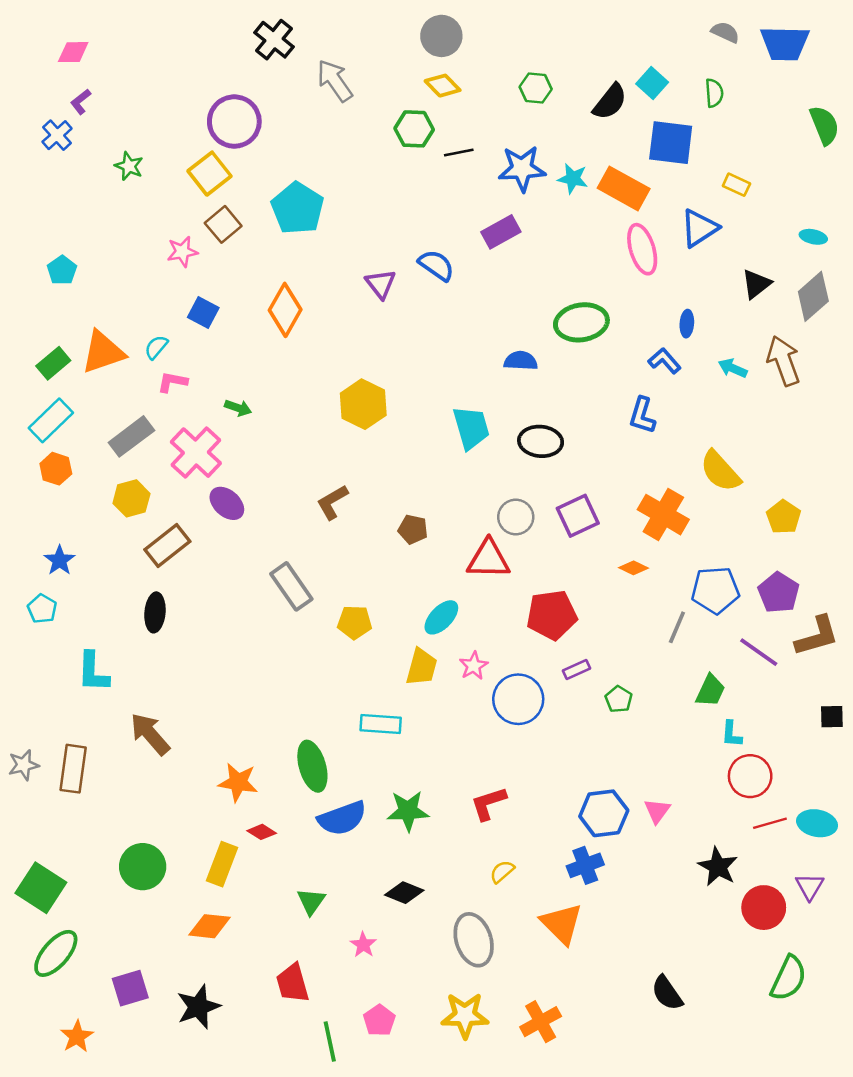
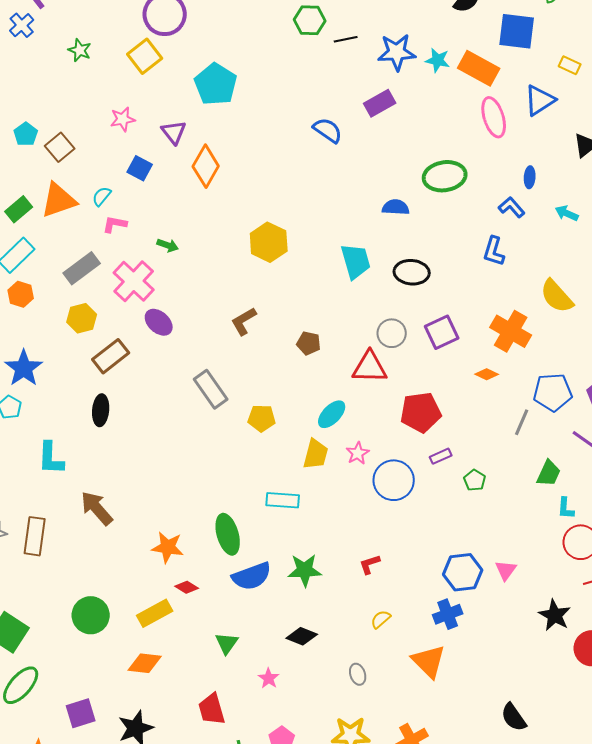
brown square: (223, 224) -> (60, 147), moved
purple triangle: (381, 284) -> (174, 132), moved
blue star: (60, 560) -> (24, 368), size x1.5
red L-shape: (488, 803) -> (370, 564), size x0.7
yellow rectangle: (222, 864) -> (155, 613), turned 40
gray ellipse: (474, 940) -> (358, 674), size x0.5

